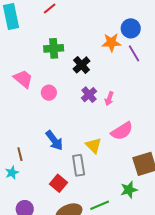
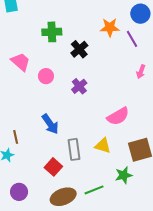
blue circle: (131, 28) -> (140, 14), moved
purple cross: (89, 95) -> (79, 86), moved
pink arrow: (109, 99) -> (141, 72), moved
yellow triangle: (94, 145) -> (103, 146), moved, turned -30

